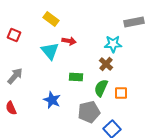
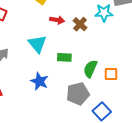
cyan star: (113, 44) -> (104, 13), moved
cyan triangle: (50, 51) -> (37, 44), moved
brown cross: (106, 64) -> (80, 24), moved

